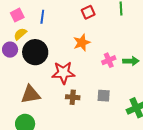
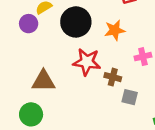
black circle: (35, 52) -> (76, 22), moved
brown cross: (73, 97) -> (113, 77), moved

